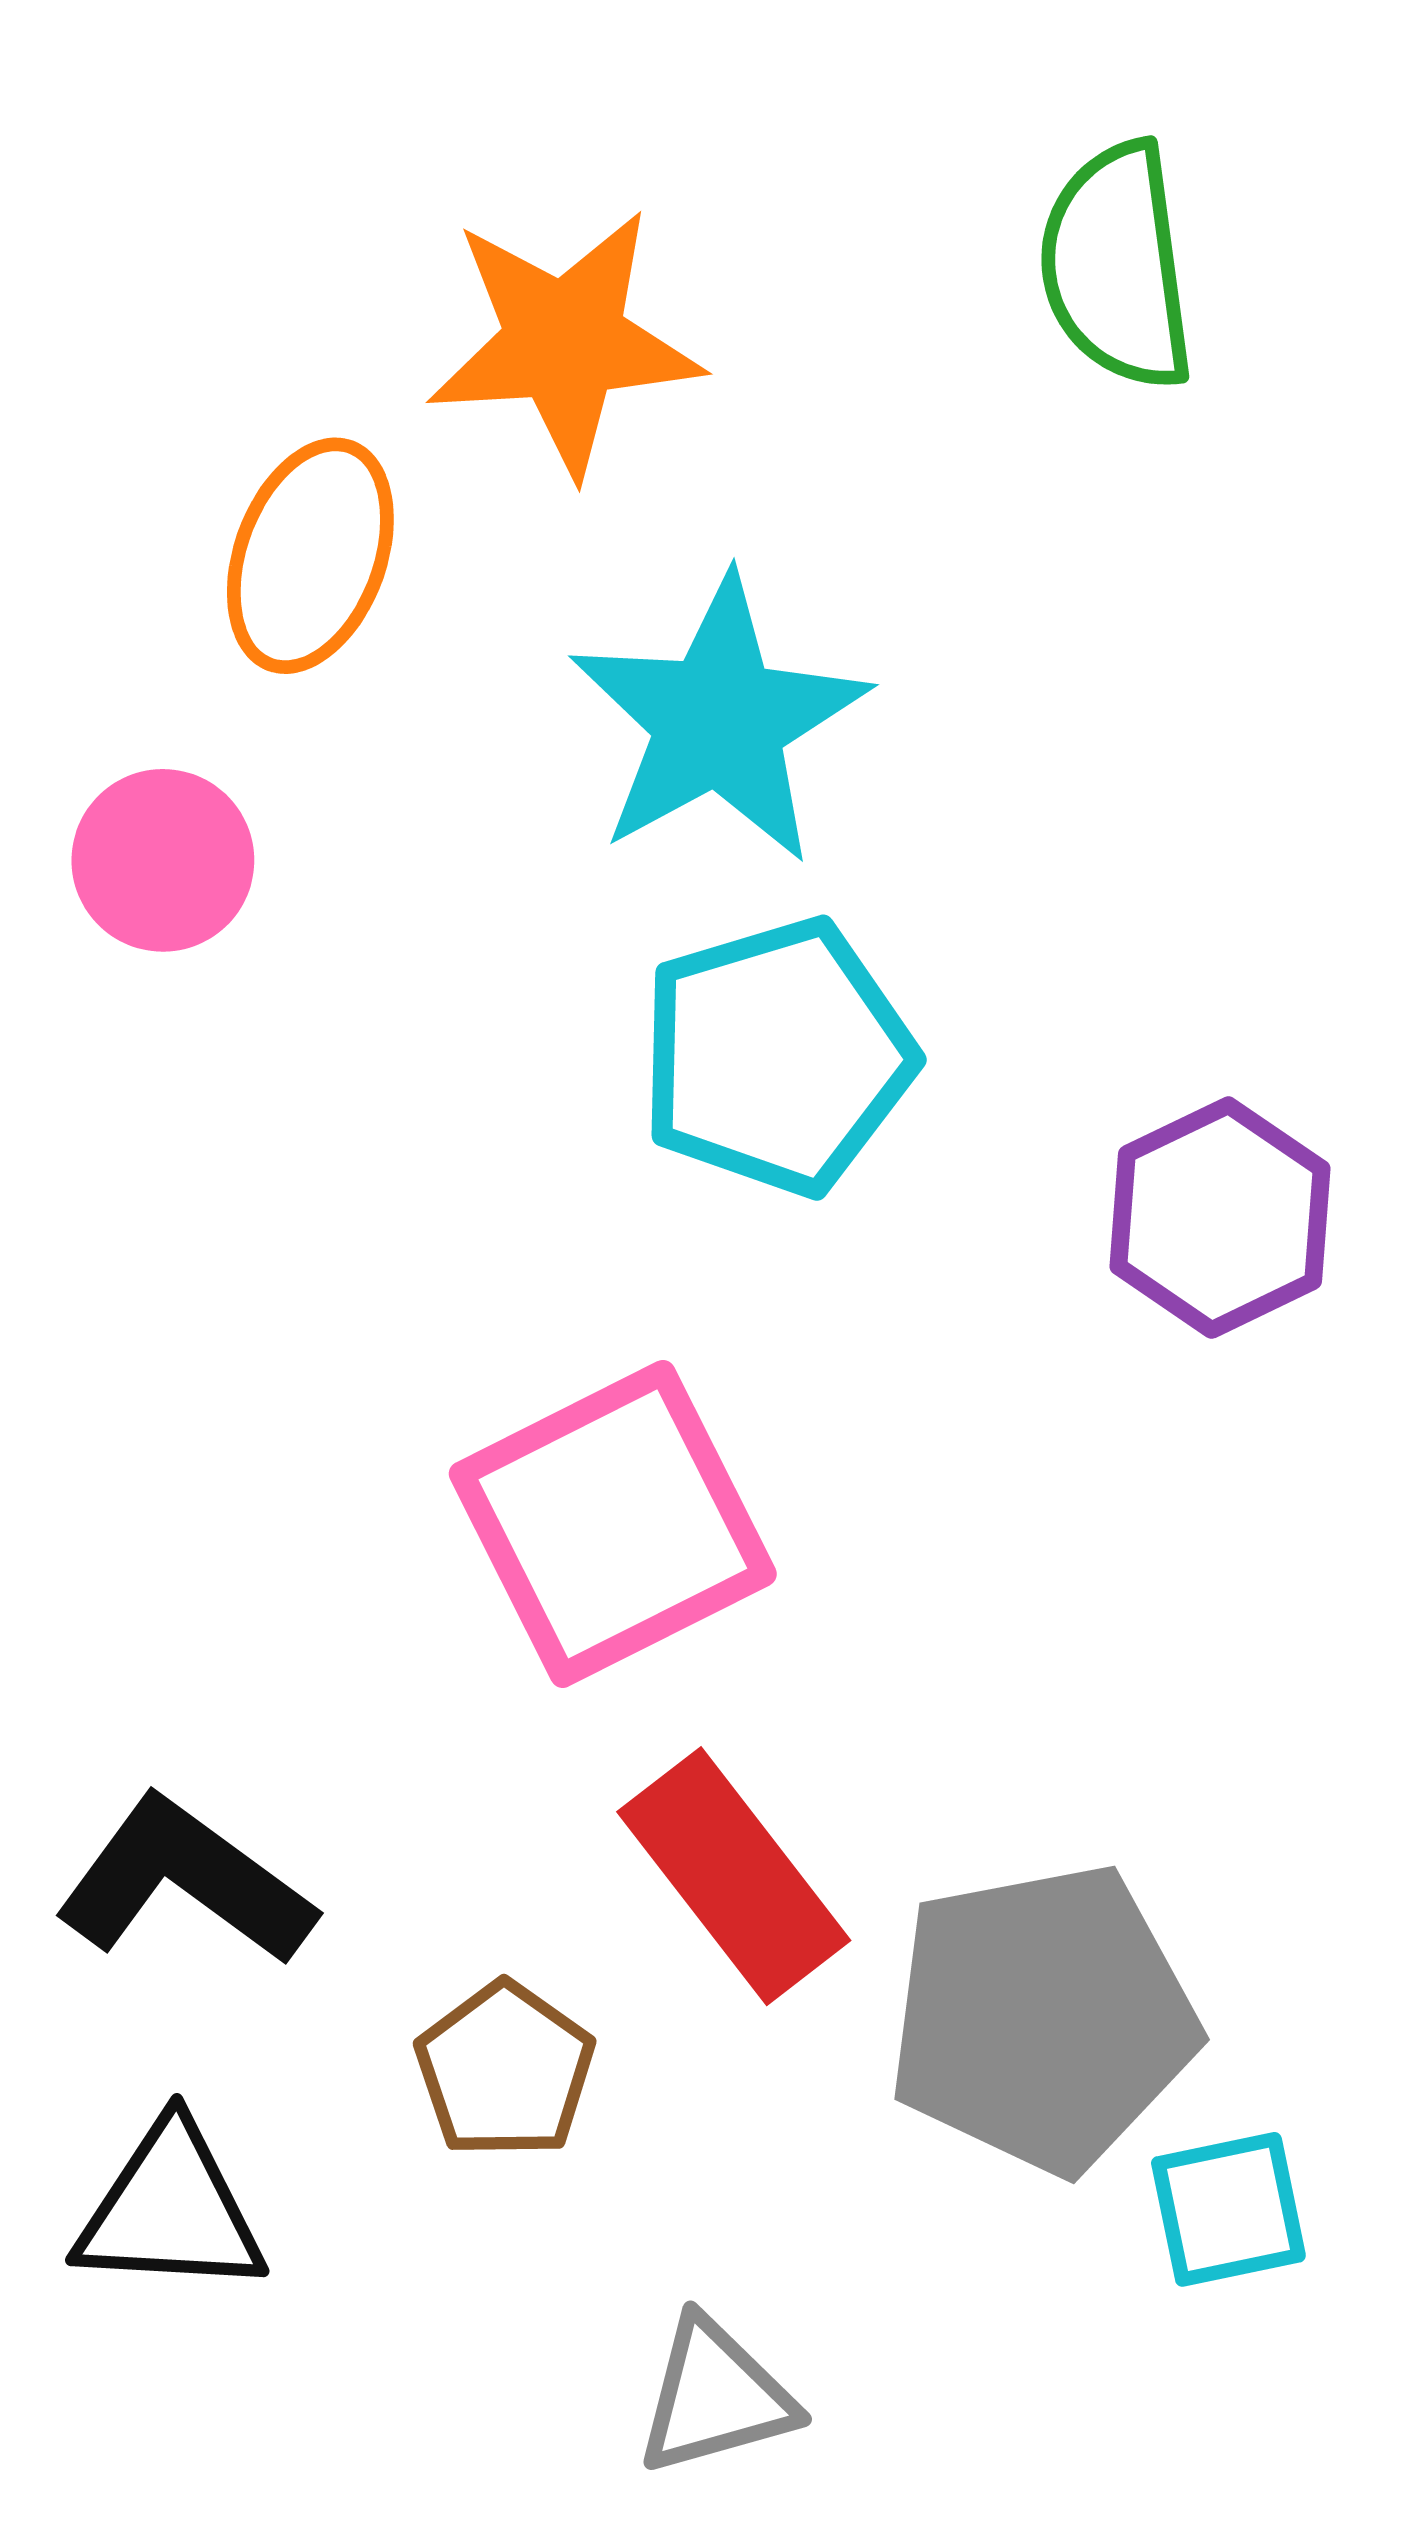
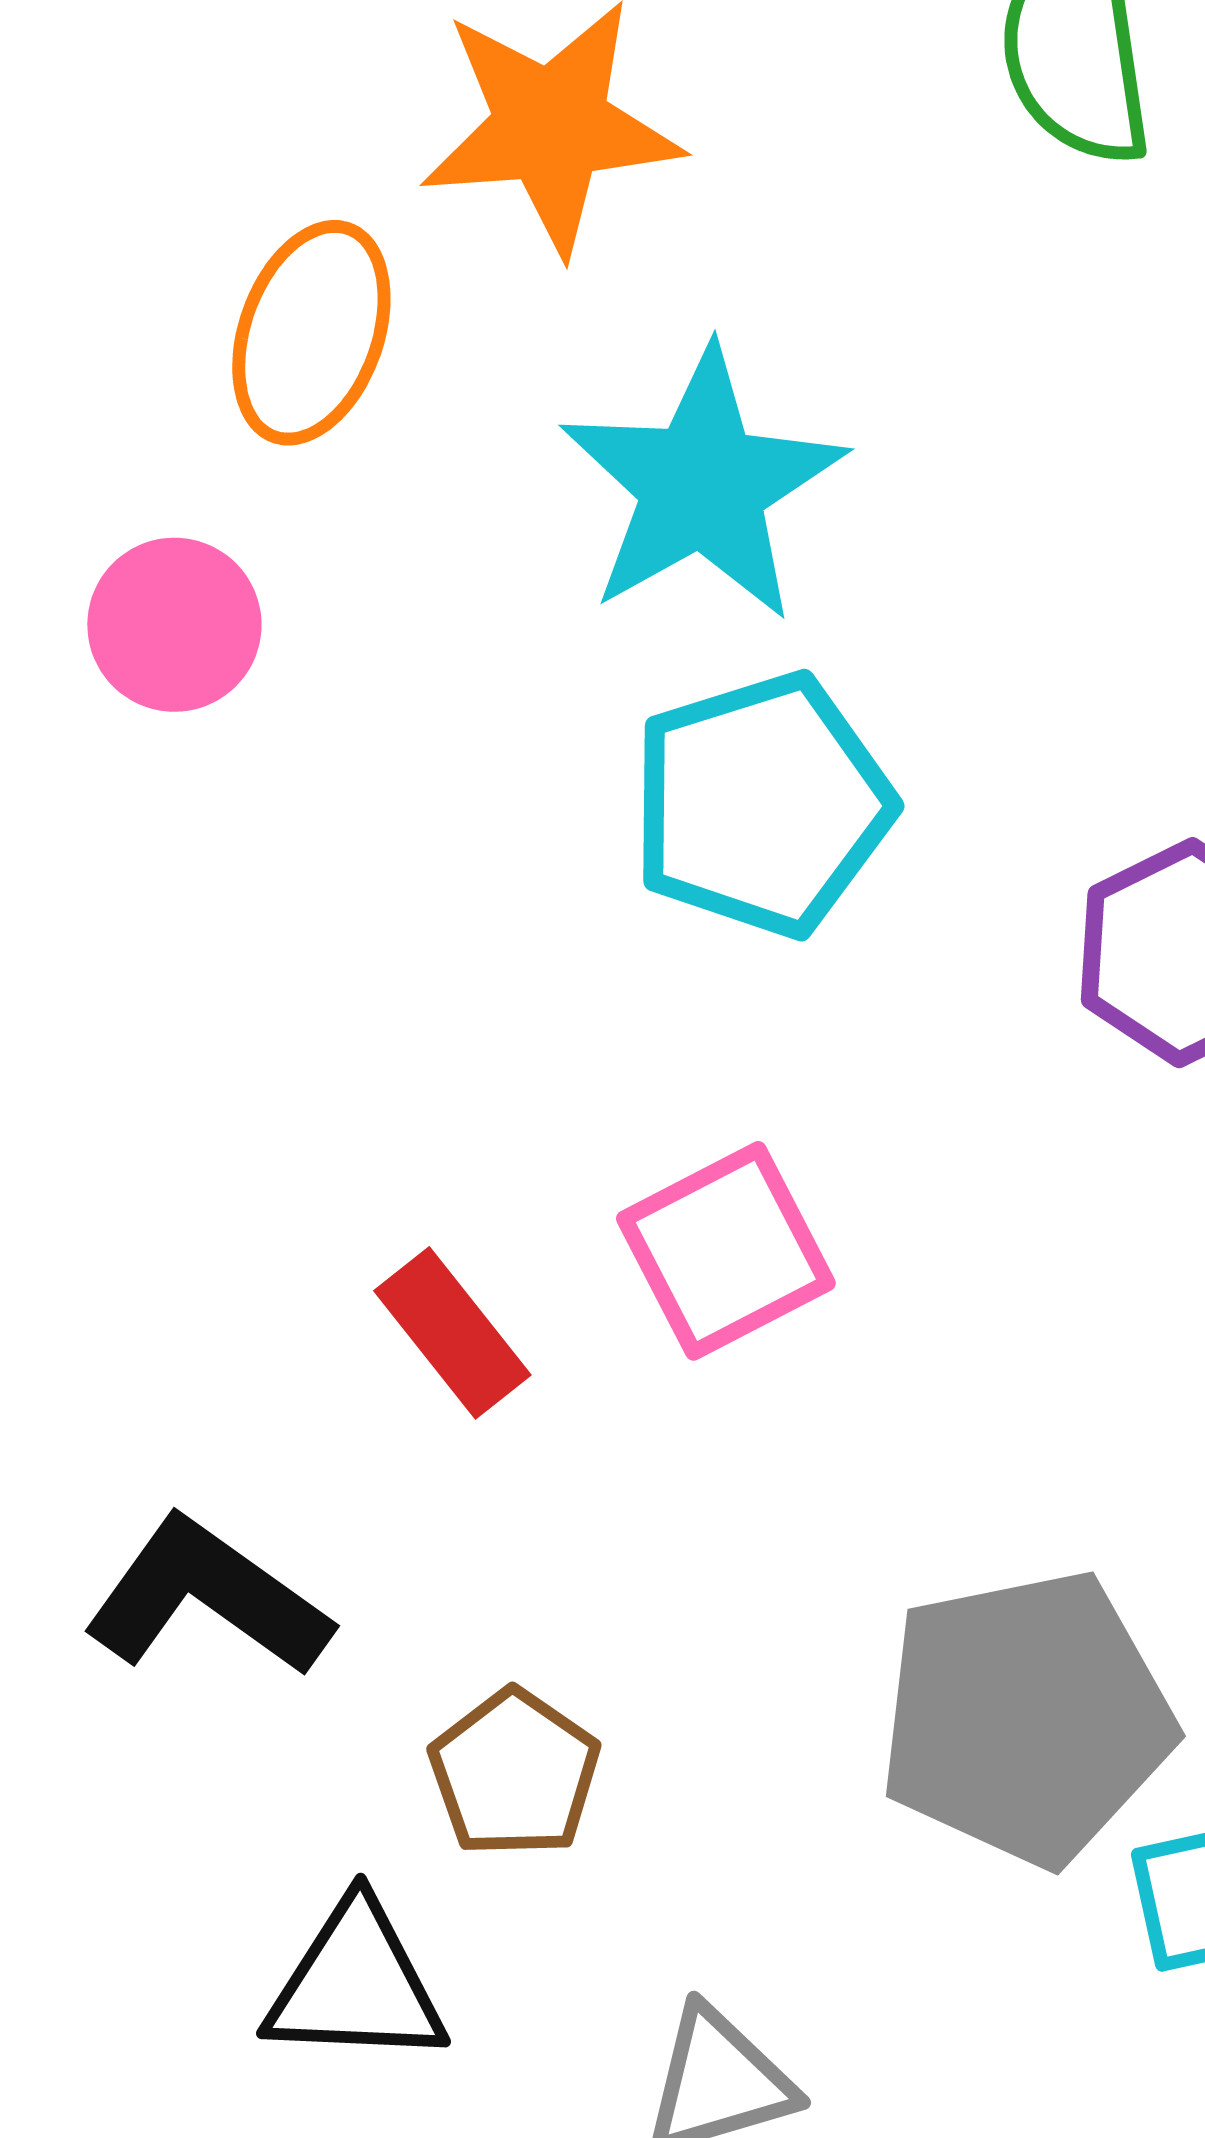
pink square: (613, 1524) -> (726, 1251), moved, size x0.7
red rectangle: (734, 1876) -> (452, 1333), moved, size x0.7
black triangle: (171, 2210) -> (356, 1985), moved

